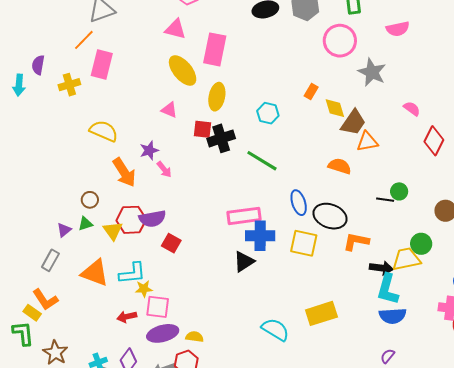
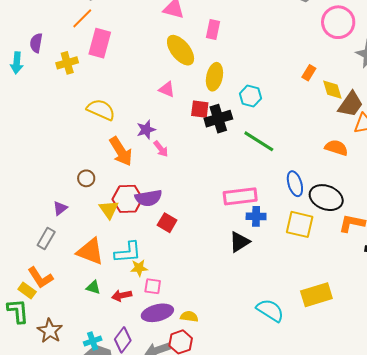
pink rectangle: (215, 49) -> (213, 30), size x0.6
cyan hexagon: (268, 113) -> (250, 96), moved
green triangle: (85, 224) -> (93, 287), moved, turned 35
blue cross: (260, 236) -> (256, 216), size x0.7
pink square: (158, 307) -> (153, 286), size x0.7

